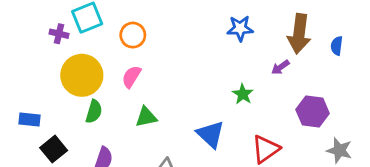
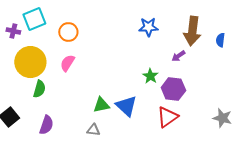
purple hexagon: (313, 112) -> (173, 89), moved
green triangle: (146, 117) -> (101, 105), moved

